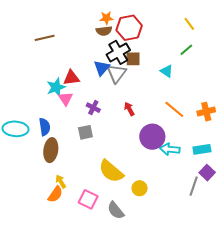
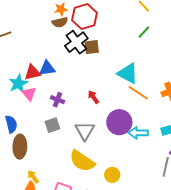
blue triangle: (102, 68) -> (47, 68), moved, turned 48
cyan triangle: (167, 71) -> (128, 73), moved, size x1.6
gray triangle: (117, 73) -> (85, 131), moved

